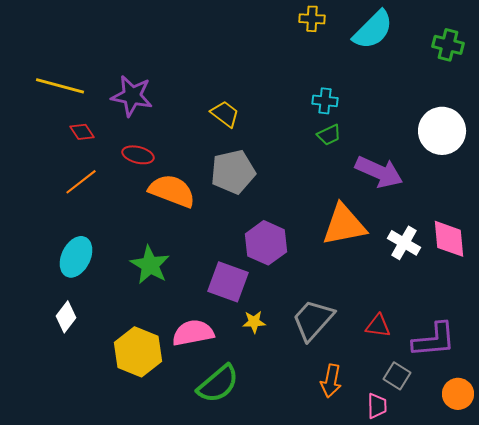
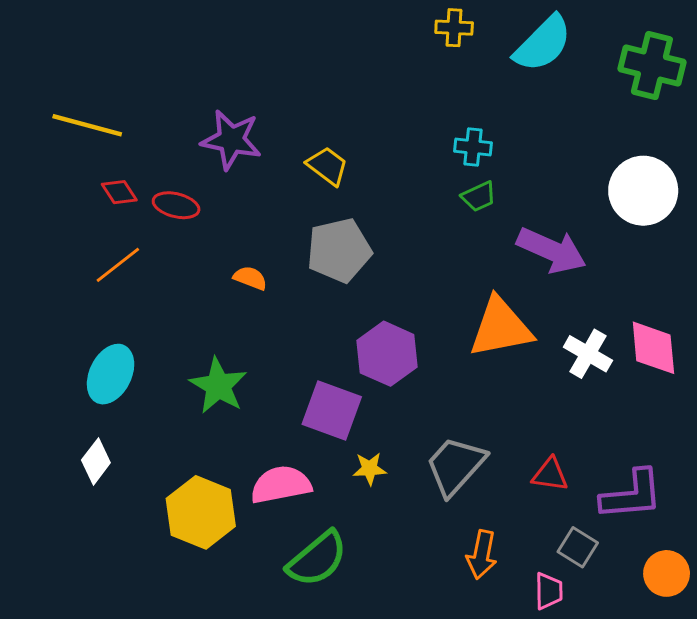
green cross: (448, 45) -> (652, 65), size x1.4
purple star: (132, 96) -> (231, 140), moved
red ellipse: (138, 155) -> (176, 205), moved
orange semicircle: (172, 191) -> (250, 278), size x0.5

